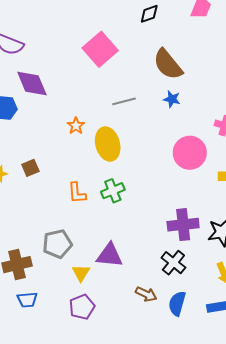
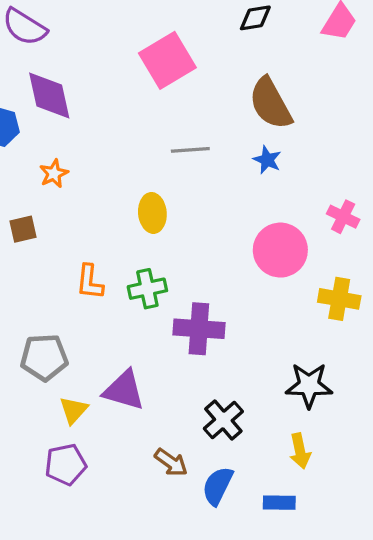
orange star: (76, 126) -> (54, 174), moved
yellow ellipse: (108, 144) -> (152, 213), size x0.7
purple cross: (183, 225) -> (199, 329), moved

